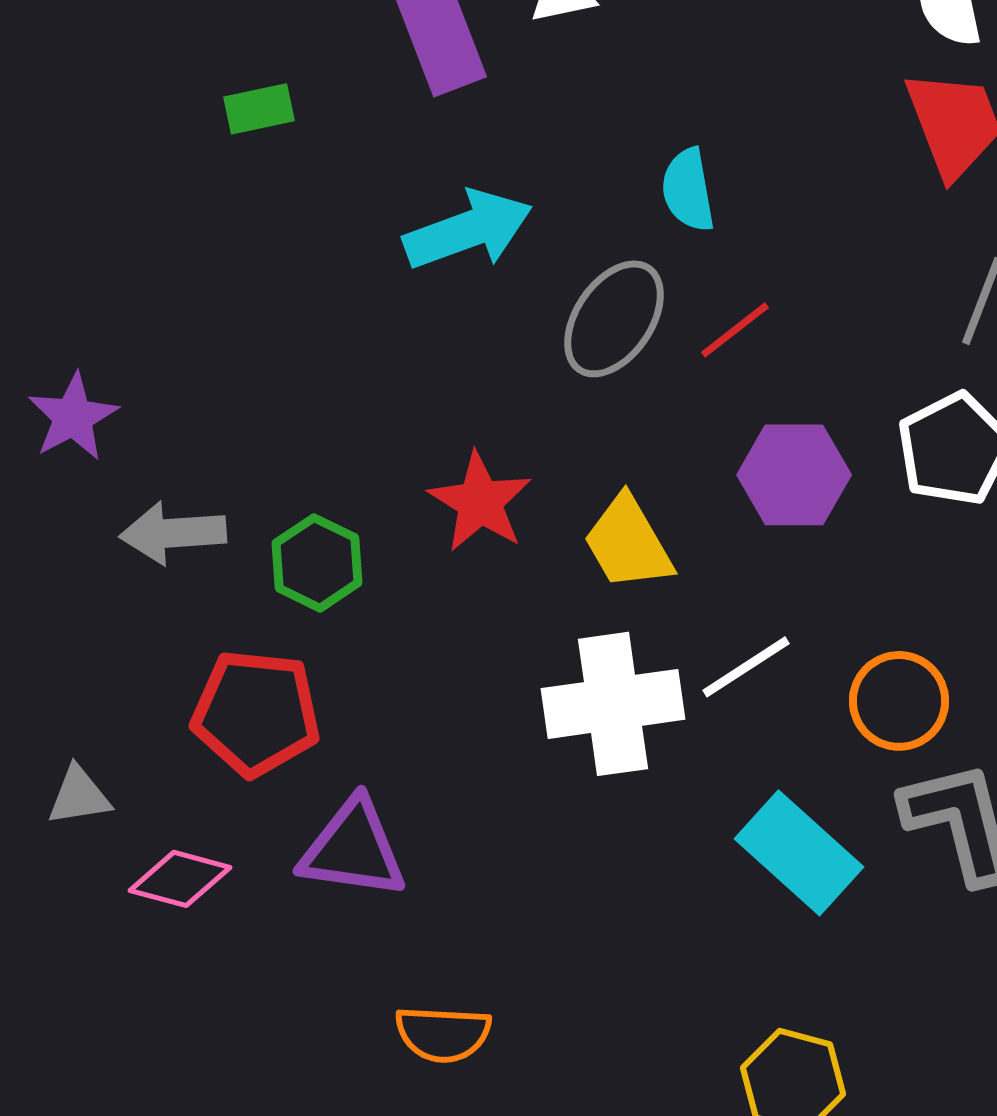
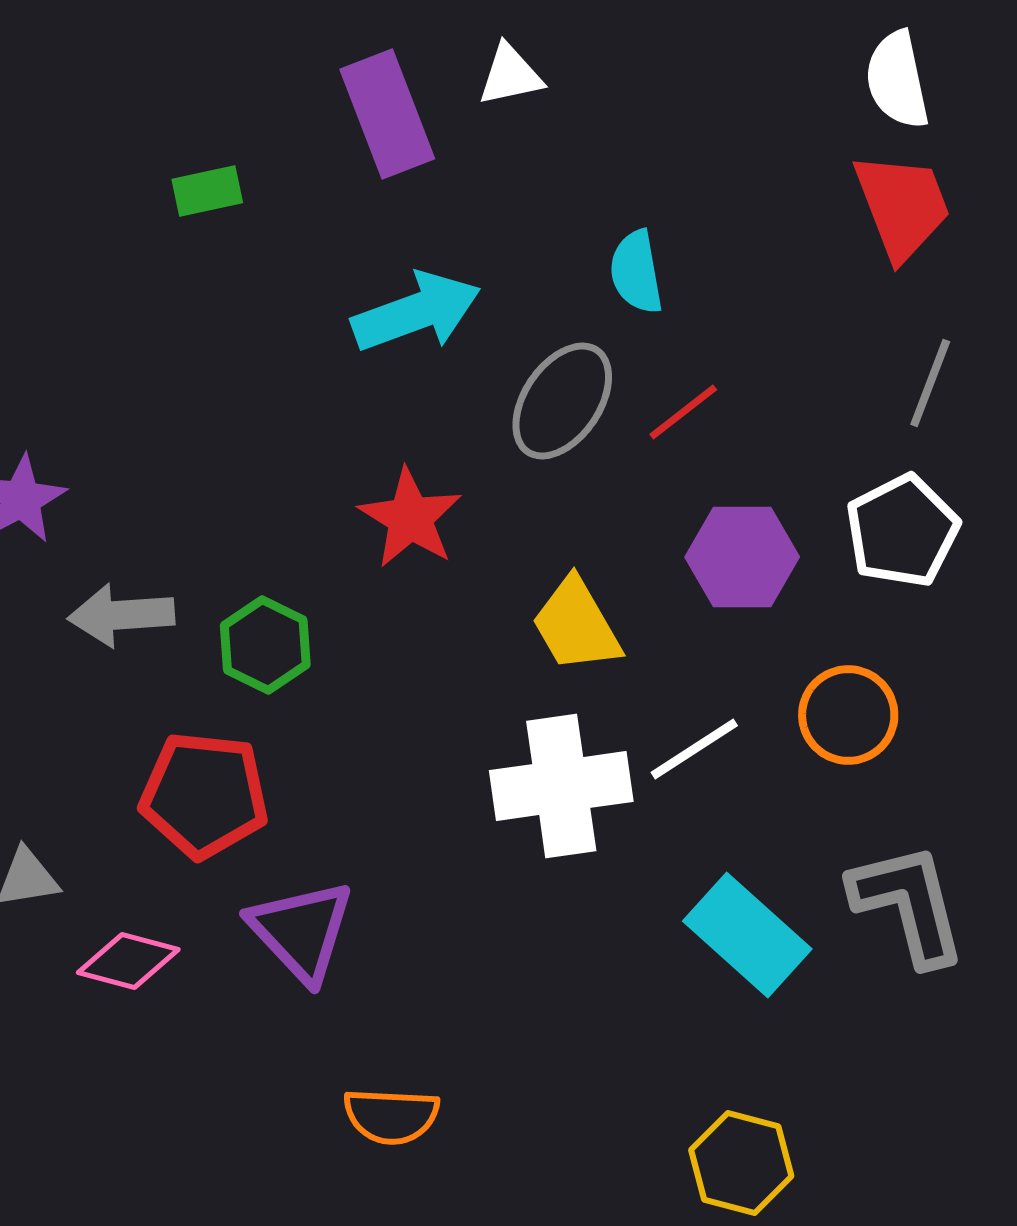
red star: (480, 502) -> (410, 518), moved
orange circle: (899, 701) -> (848, 715), moved
purple triangle: (353, 849) -> (301, 931), turned 39

